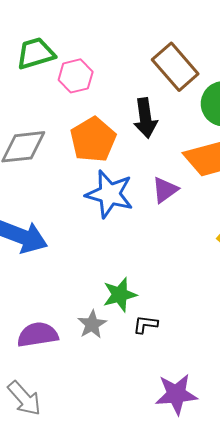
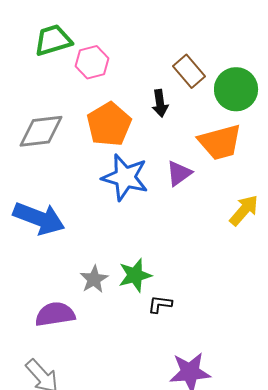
brown rectangle: (175, 67) -> (189, 71), moved, size x0.7
black arrow: (145, 118) -> (160, 103), size x0.7
gray star: (92, 324) -> (94, 279), moved

